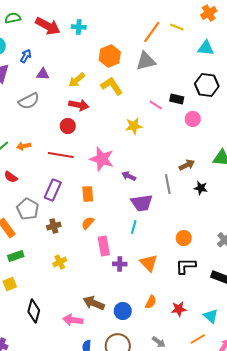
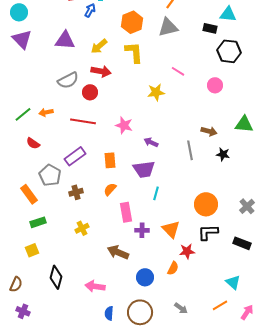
blue arrow: (26, 56) -> (90, 10), moved
purple triangle: (43, 74) -> (65, 40), size x1.5
yellow L-shape: (112, 86) -> (134, 52), turned 30
black rectangle: (177, 99) -> (210, 28), moved
gray semicircle: (29, 101) -> (68, 80), moved
pink star: (102, 159) -> (124, 125), size x0.7
brown arrow: (187, 165) -> (209, 131), turned 42
purple rectangle: (53, 190) -> (75, 156), turned 30
purple trapezoid: (142, 203) -> (144, 169), moved
orange circle: (184, 238) -> (206, 204), size x1.5
brown arrow: (94, 303) -> (118, 252), moved
red star: (179, 309) -> (187, 251), moved

